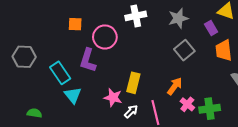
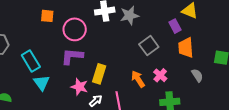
gray star: (178, 18) -> (130, 15), moved
purple L-shape: (88, 60) -> (72, 56), moved, turned 75
orange arrow: (175, 86) -> (138, 79), turned -72
pink cross: (187, 104) -> (160, 75), moved

